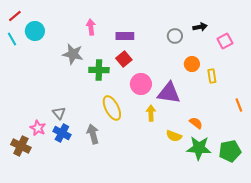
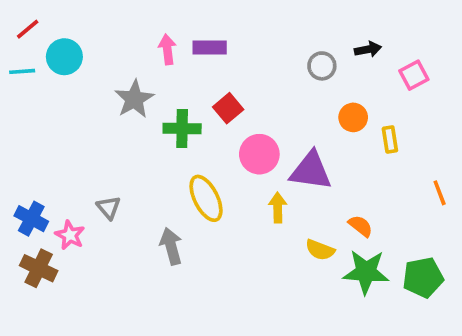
purple rectangle: (125, 36) -> (210, 48), moved
cyan line: (12, 39) -> (22, 71), turned -64
gray star: (73, 54) -> (134, 99), turned 30
blue cross: (62, 133) -> (31, 219), moved

